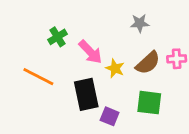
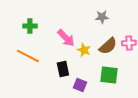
green cross: (58, 37) -> (30, 26), moved, turned 32
black rectangle: (86, 94) -> (63, 69), size x0.7

